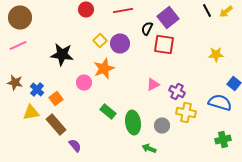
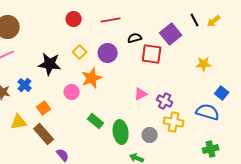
purple square: (168, 18) -> (171, 34), moved
black semicircle: (147, 28) -> (135, 38), turned 48
yellow square: (100, 40) -> (80, 52), moved
blue cross: (37, 90) -> (25, 85), moved

